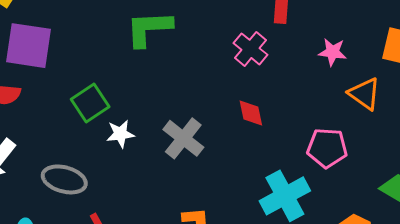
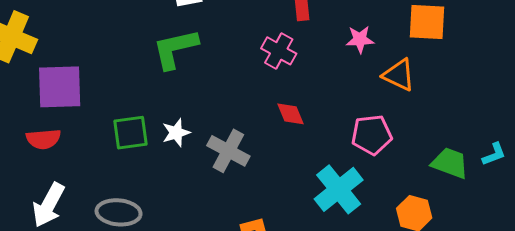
green square: (90, 103) -> (130, 133), turned 36
white star: (120, 134) -> (176, 133), moved

